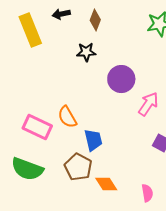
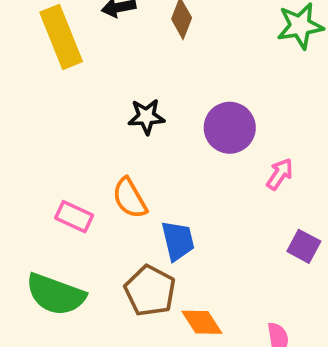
black star: (86, 52) -> (146, 117), moved
pink arrow: (148, 104) -> (280, 174), size x0.7
pink rectangle: (37, 127) -> (74, 217), size x0.7

